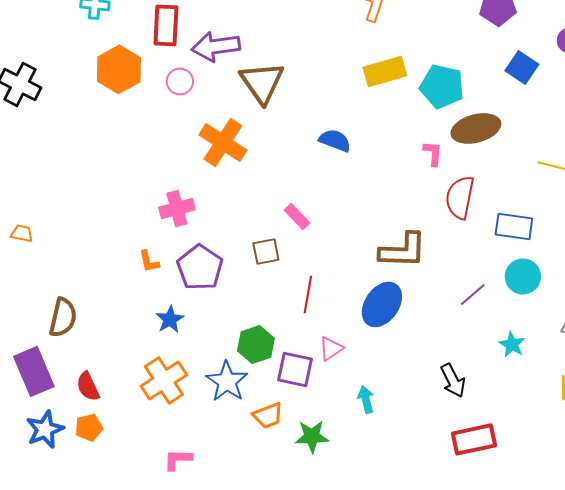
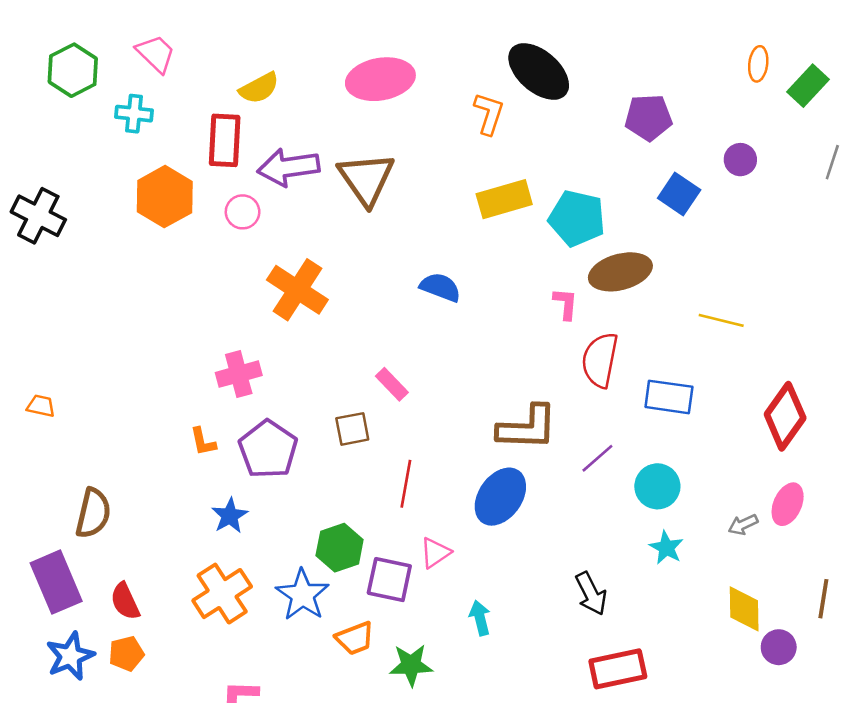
brown triangle: (262, 82) -> (366, 179), moved
cyan circle: (523, 276) -> (657, 486), moved
purple line: (473, 294) -> (597, 458), moved

